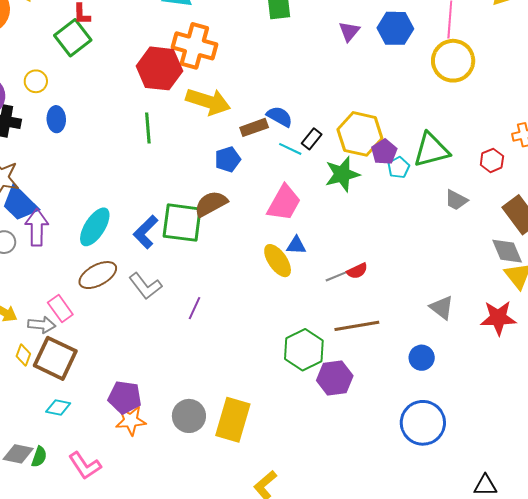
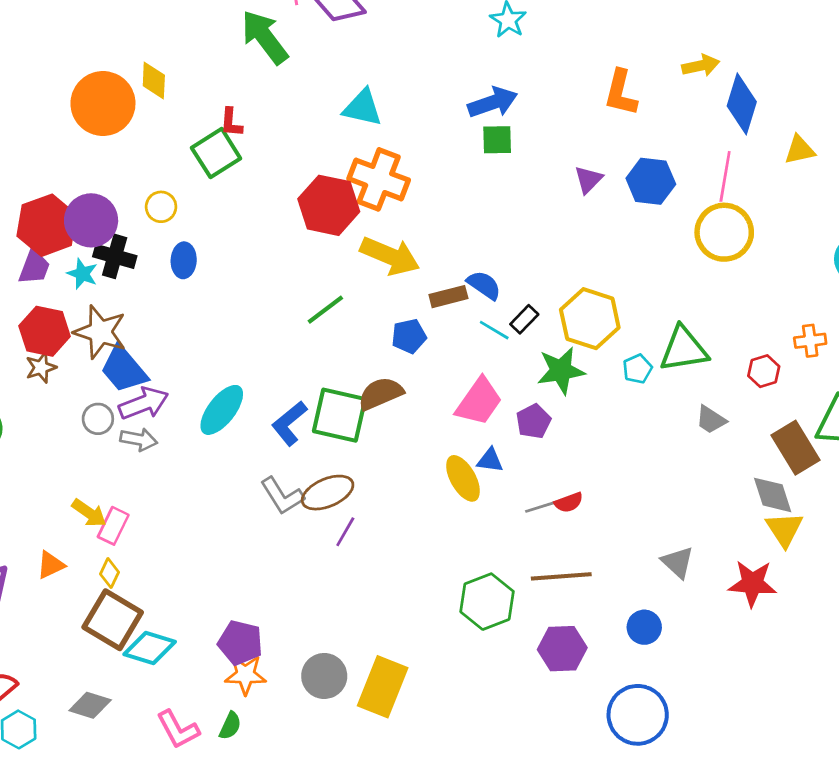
green line: (148, 128) -> (325, 310), moved, turned 52
purple pentagon: (384, 152) -> (533, 421), moved
purple arrow: (37, 227) -> (144, 403), turned 63
brown ellipse: (98, 275) -> (328, 493), moved
pink rectangle: (60, 309) -> (113, 526), moved, turned 56
gray arrow: (42, 325) -> (139, 439), moved
brown square: (55, 358) -> (113, 620), moved
purple hexagon: (335, 378) -> (562, 649), moved
cyan diamond: (58, 408) -> (150, 648), size x1.5
green semicircle: (39, 457) -> (230, 726), moved

